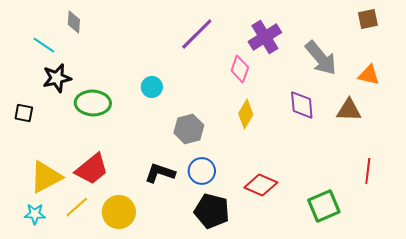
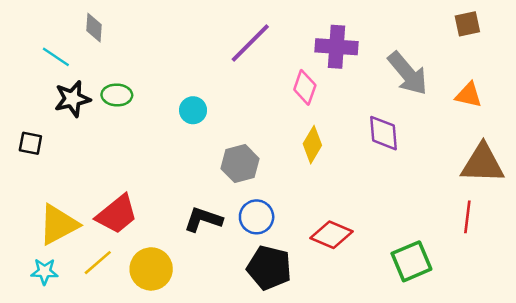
purple cross: (265, 37) -> (337, 47), turned 36
green ellipse: (93, 103) -> (117, 95), moved, size x0.7
brown triangle: (349, 110) -> (483, 164), moved, size x1.4

